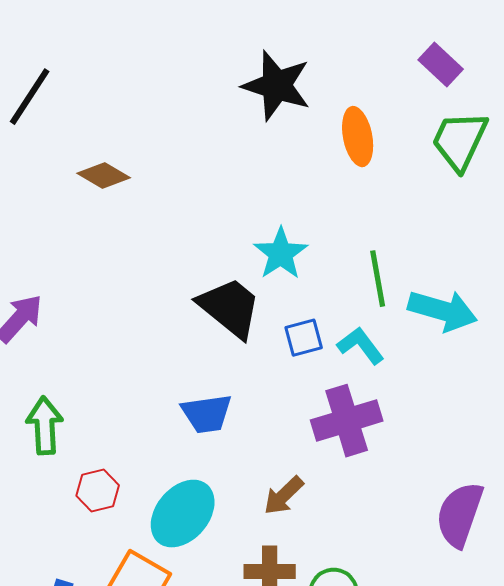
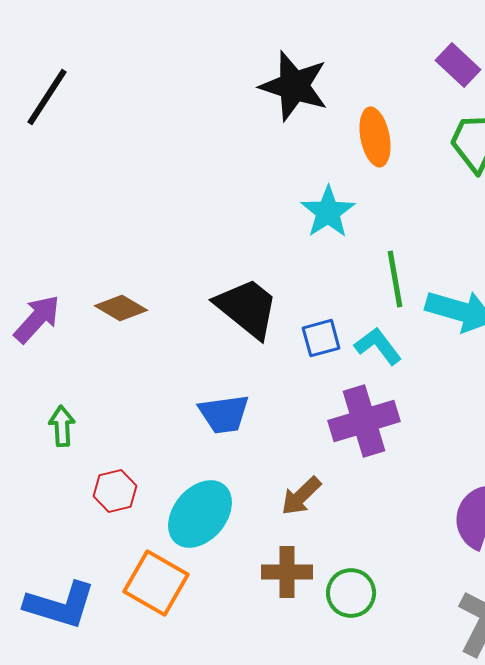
brown diamond: (104, 176) -> (121, 308), moved
cyan star: (281, 254) -> (328, 212), moved
green arrow: (45, 426) -> (62, 426), size x0.7

